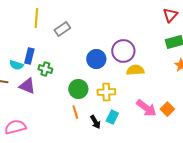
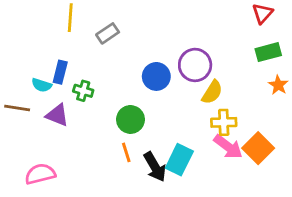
yellow semicircle: (135, 70) -> (212, 92), turned 126
yellow cross: (106, 92) -> (224, 122), moved
orange square: (167, 109) -> (258, 148), size x1.5
cyan rectangle: (112, 117) -> (179, 160), size x1.5
black arrow: (95, 122) -> (155, 167), size x1.5

